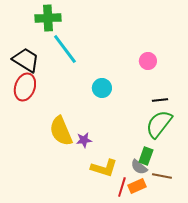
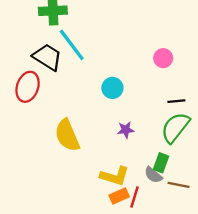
black trapezoid: (26, 60) -> (47, 57), moved
purple star: (84, 140) -> (126, 130), moved
orange rectangle: (137, 186) -> (119, 196), moved

